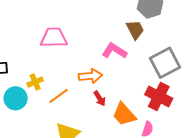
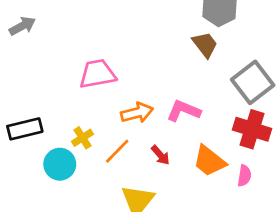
pink L-shape: (114, 51) -> (183, 111), moved
orange arrow: (90, 76) -> (137, 113), moved
red arrow: (100, 98) -> (160, 155), moved

